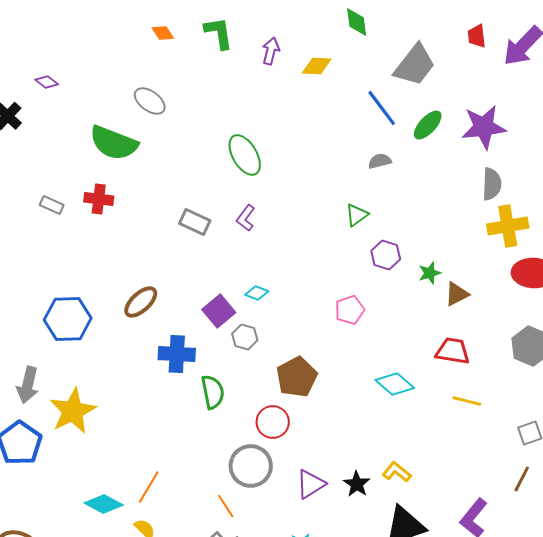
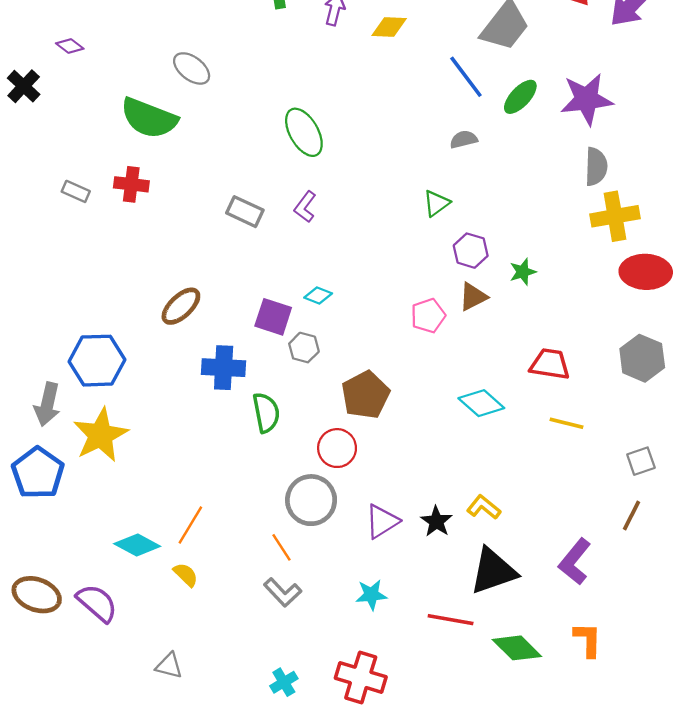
brown triangle: (457, 294) -> (473, 297), moved
purple square: (219, 311) -> (273, 317), turned -32
blue hexagon: (68, 319) -> (97, 361), moved

